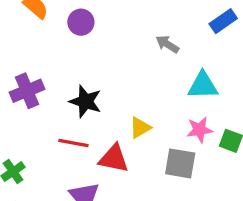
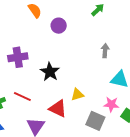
gray arrow: (167, 44) -> (105, 51), turned 48
red line: (73, 143) -> (22, 97), moved

